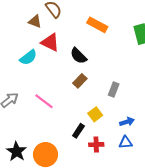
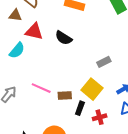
brown rectangle: (80, 81) -> (65, 95), moved, turned 56
gray rectangle: (114, 90) -> (104, 62), turned 56
yellow square: (95, 114) -> (92, 89), size x1.5

